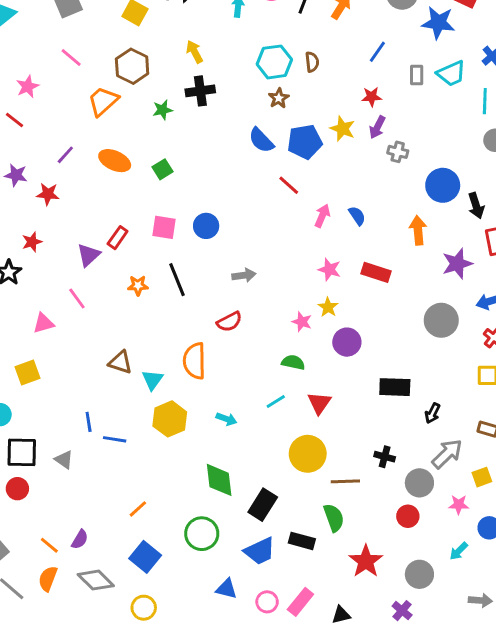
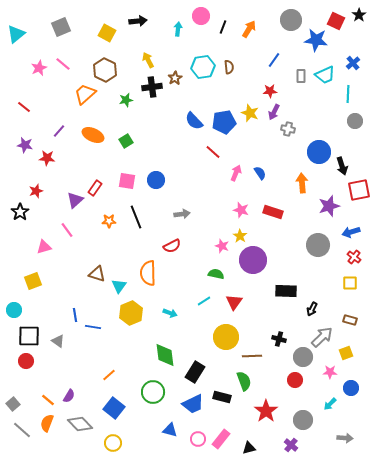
pink star: (28, 87) -> (39, 68), moved
brown star: (279, 98) -> (175, 78), moved
purple circle: (347, 342) -> (253, 260), size x1.4

